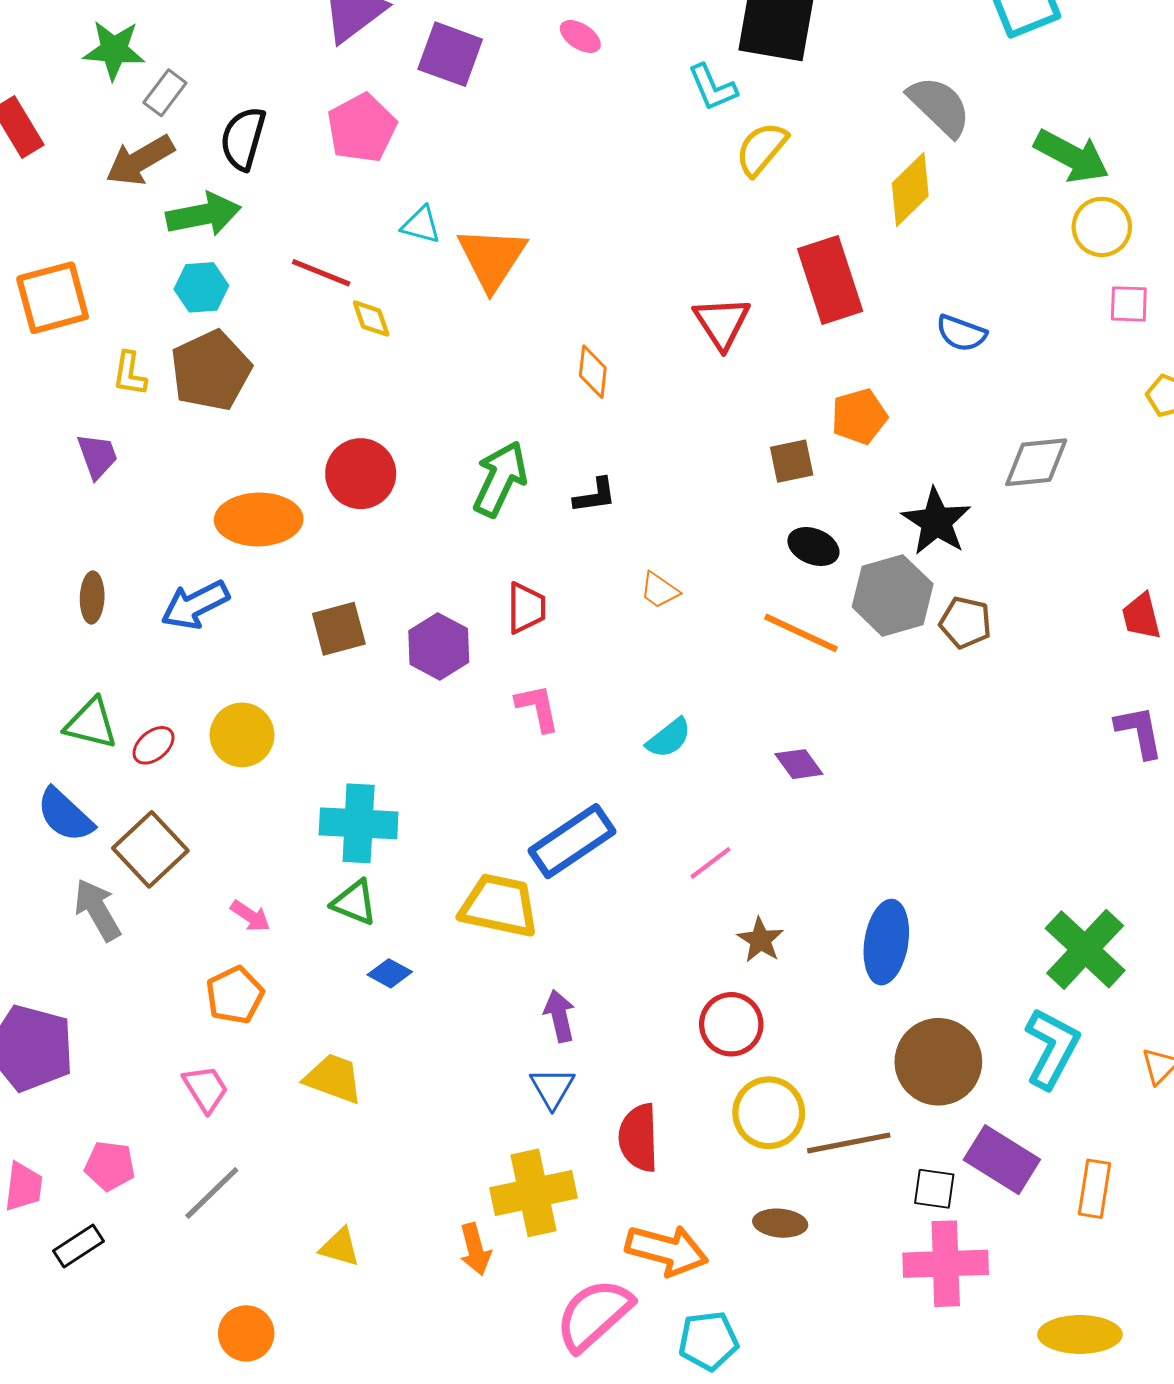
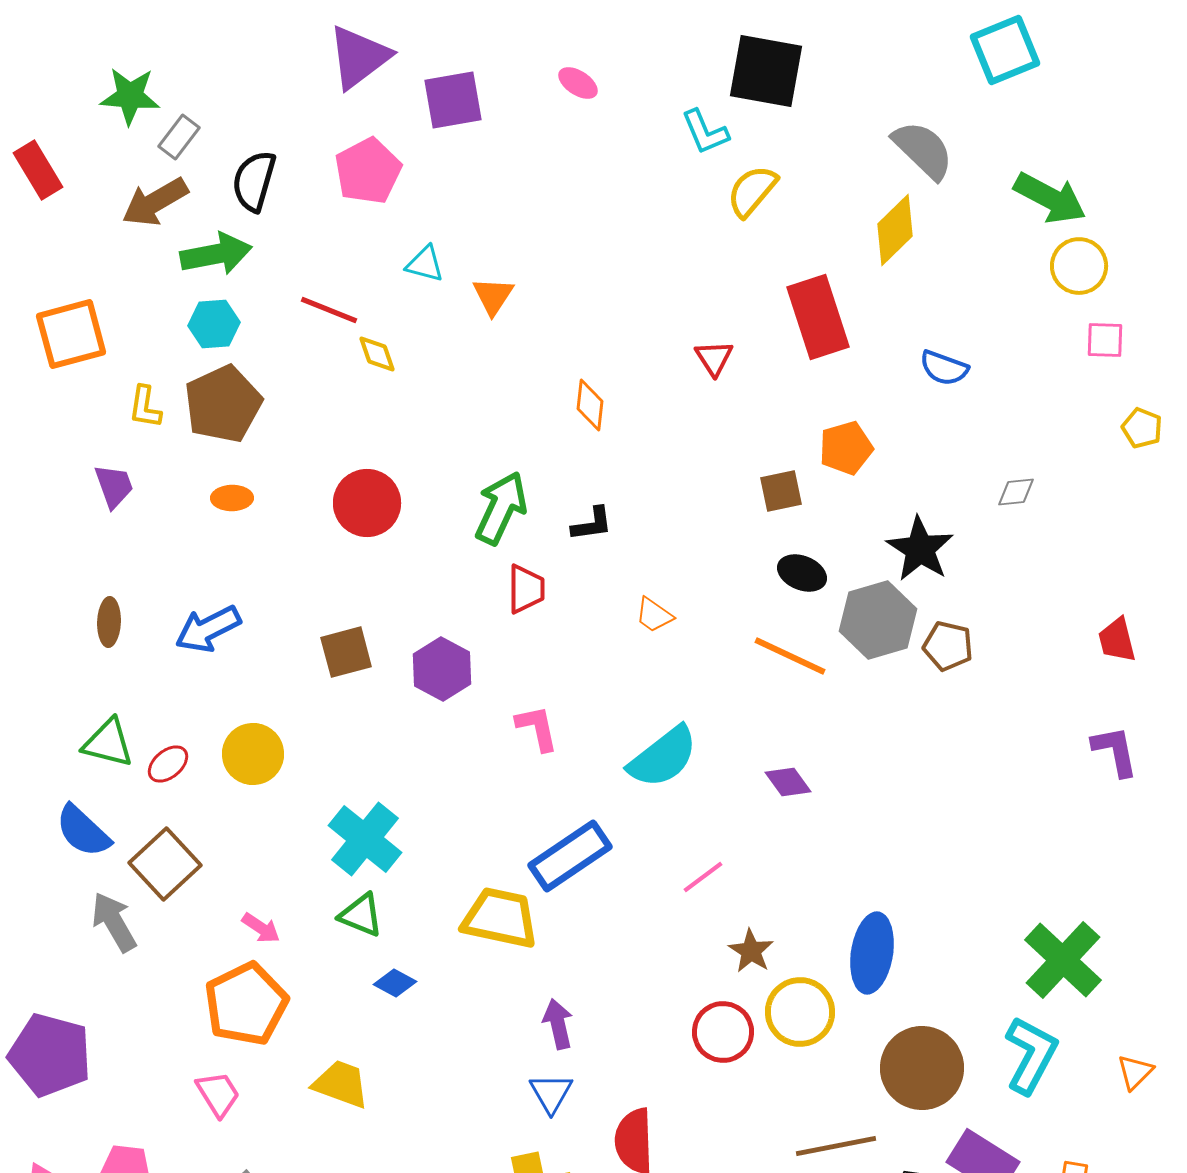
purple square: (450, 54) -> (453, 100), turned -30
orange triangle: (492, 258) -> (493, 296), size x0.6
red triangle: (722, 323) -> (714, 358), size x0.7
gray diamond: (1036, 462) -> (1016, 492), size x0.6
orange ellipse: (259, 519) -> (232, 498), moved, size x0.5
red trapezoid: (526, 608) -> (526, 589), moved
cyan semicircle: (669, 738) -> (663, 757), size x1.6
cyan cross: (359, 823) -> (365, 839), turned 36
orange pentagon: (235, 995) -> (246, 1004), size x1.5
yellow circle: (769, 1113) -> (800, 1012), moved

